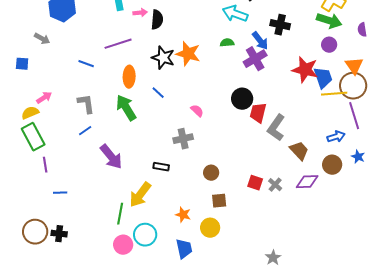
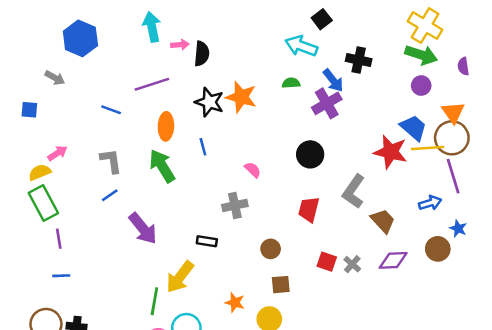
red star: (305, 70) -> (391, 152), moved
blue trapezoid: (323, 78) -> (414, 128), turned -30
blue line: (158, 93) -> (203, 147), turned 32
red trapezoid: (258, 113) -> (309, 209), moved
brown circle: (332, 165) -> (438, 249), moved
blue line: (60, 193) -> (61, 276), moved

